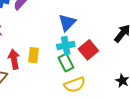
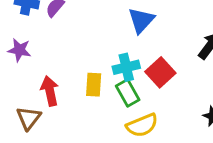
blue triangle: (67, 23) -> (141, 20), moved
yellow rectangle: (34, 55) -> (94, 85), moved

